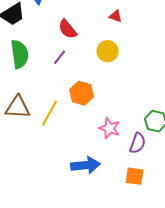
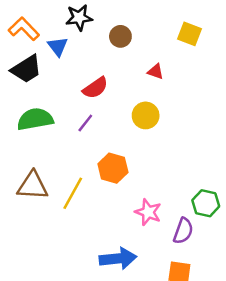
red semicircle: (68, 29) -> (95, 88), turned -85
green semicircle: (20, 54) -> (35, 119), turned -92

